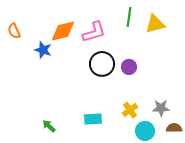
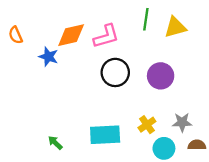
purple circle: (129, 67) -> (161, 76), moved, size x1.5
cyan rectangle: (93, 119) -> (105, 135), size x1.5

